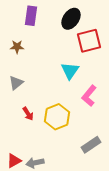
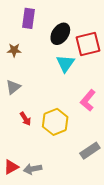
black ellipse: (71, 19) -> (60, 34), moved
cyan triangle: (70, 71) -> (65, 63), moved

